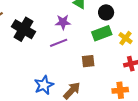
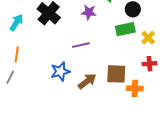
purple line: (59, 43) -> (81, 45), moved
brown square: (88, 61) -> (116, 74), moved, size x1.5

